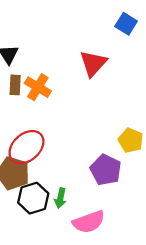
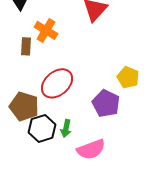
brown rectangle: (15, 85) -> (26, 46), moved
red ellipse: (26, 147) -> (57, 83), moved

